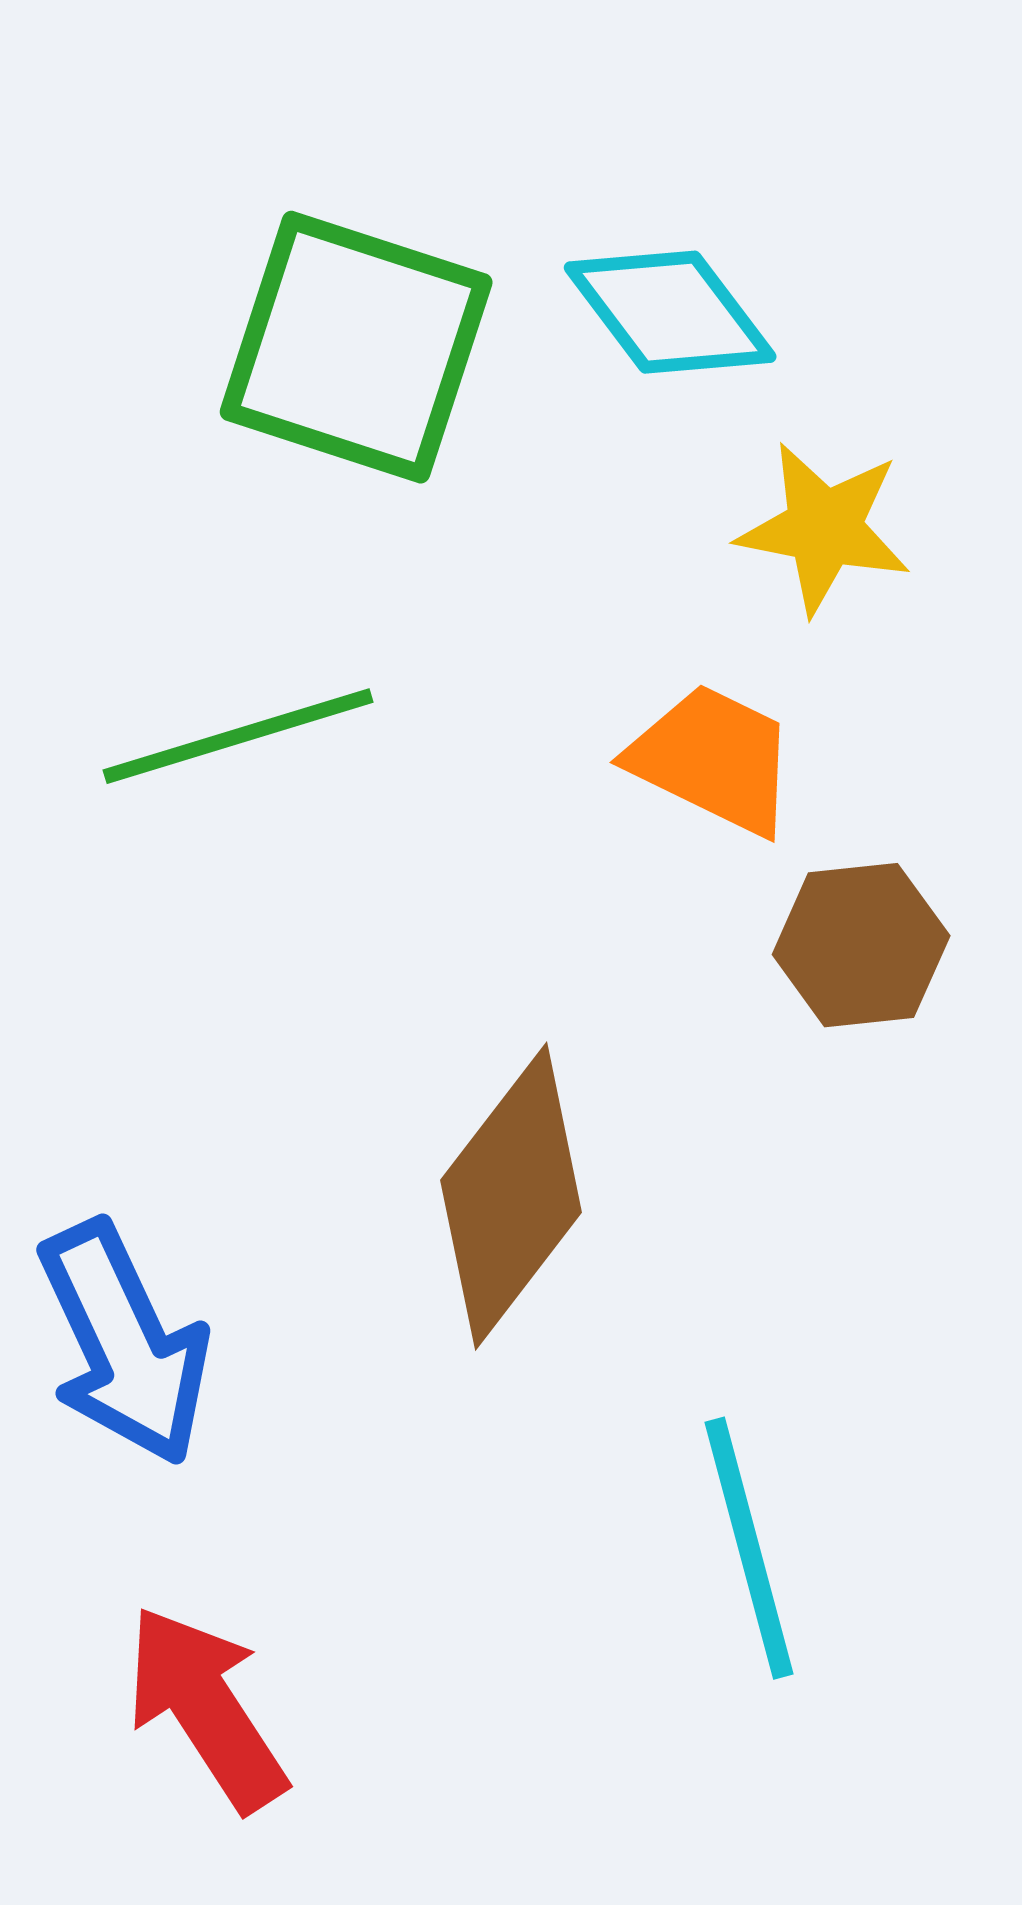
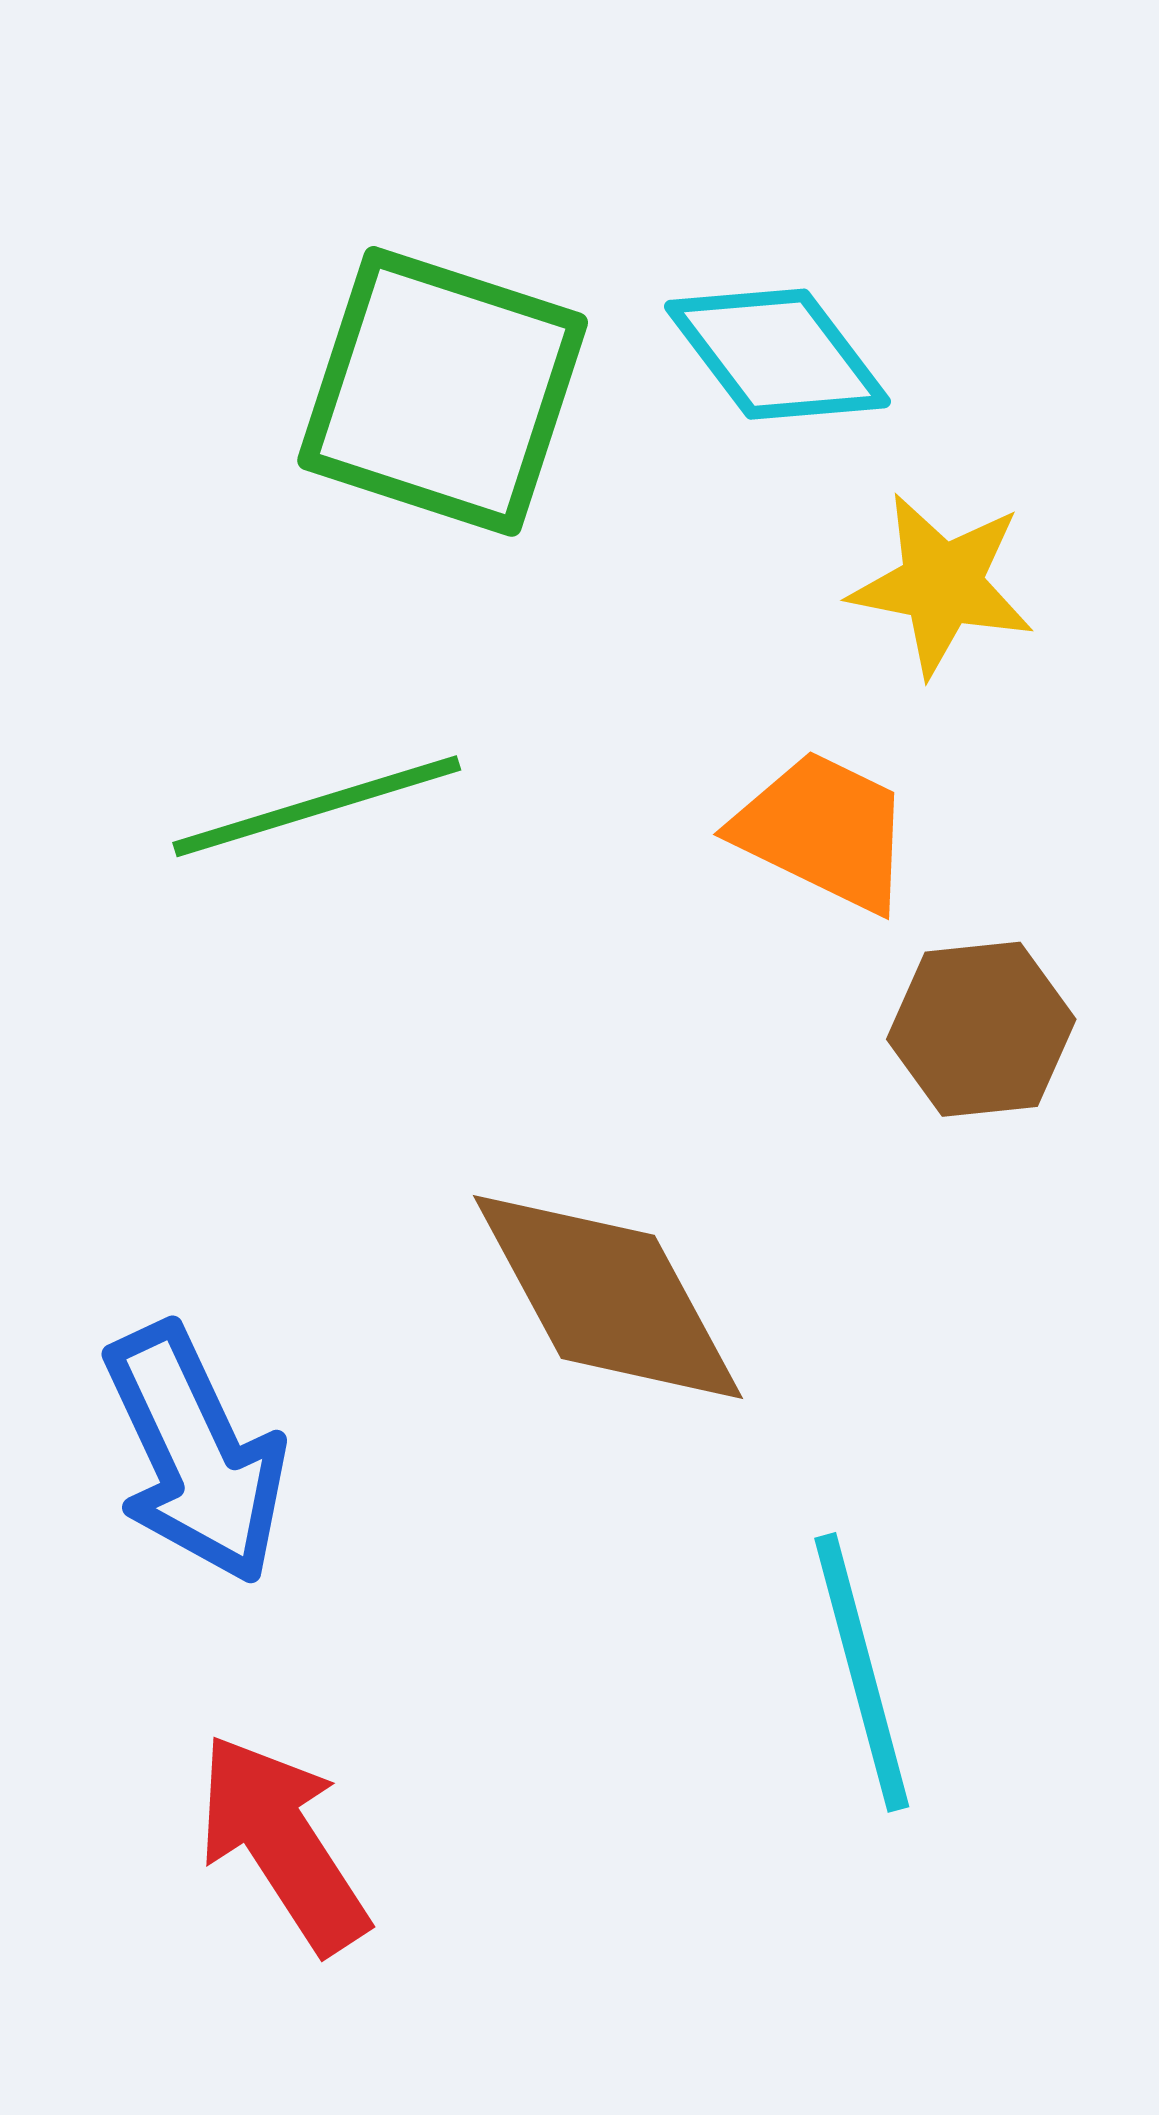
brown diamond: (511, 1196) -> (608, 1297), turned -66

